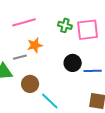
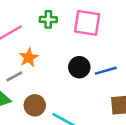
green cross: (65, 25) -> (48, 19), moved
pink square: (88, 30) -> (87, 23), turned 30

